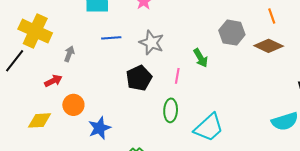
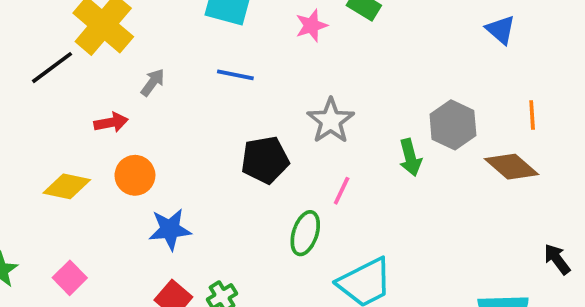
gray star: (151, 43) -> (331, 121), moved
green arrow: (201, 58) -> (410, 157), moved
pink line: (177, 76) -> (342, 191), moved

